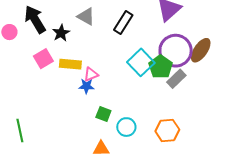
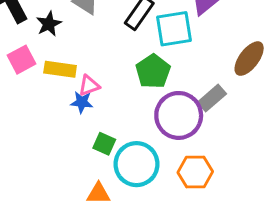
purple circle: (176, 51) -> (179, 115), moved
cyan square: (141, 62) -> (174, 29), moved, turned 32
green pentagon: (161, 67) -> (153, 71), moved
cyan circle: (126, 127) -> (136, 164), size x1.6

